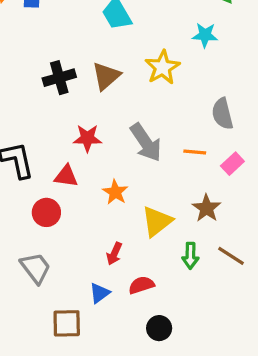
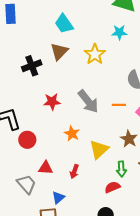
brown triangle: (106, 76) -> (59, 51), moved
red triangle: (66, 176) -> (46, 168), moved
red circle: (46, 212) -> (27, 140), moved
red semicircle: (141, 285) -> (112, 187), moved
blue triangle: (100, 293) -> (58, 198), moved

